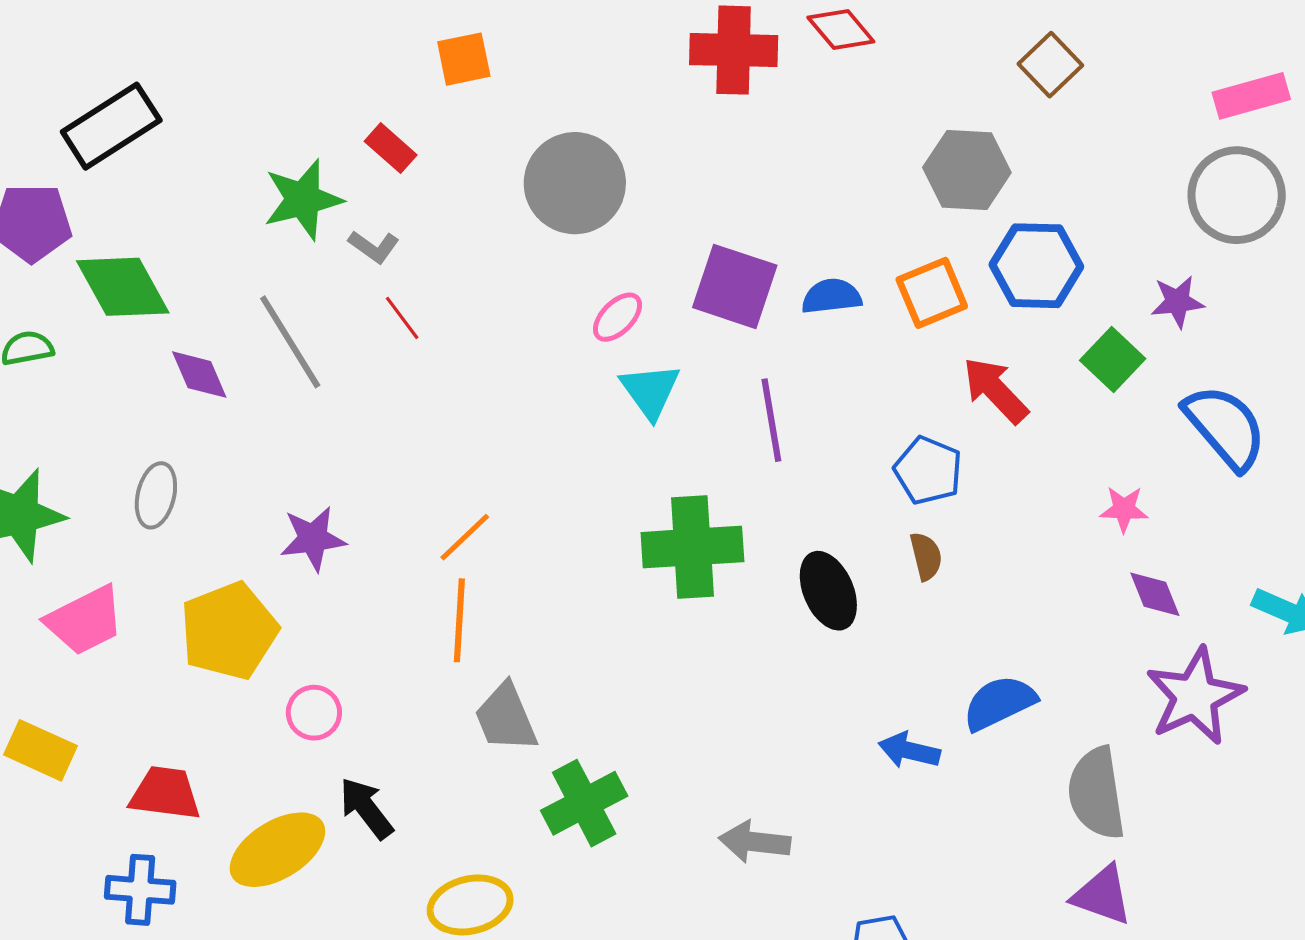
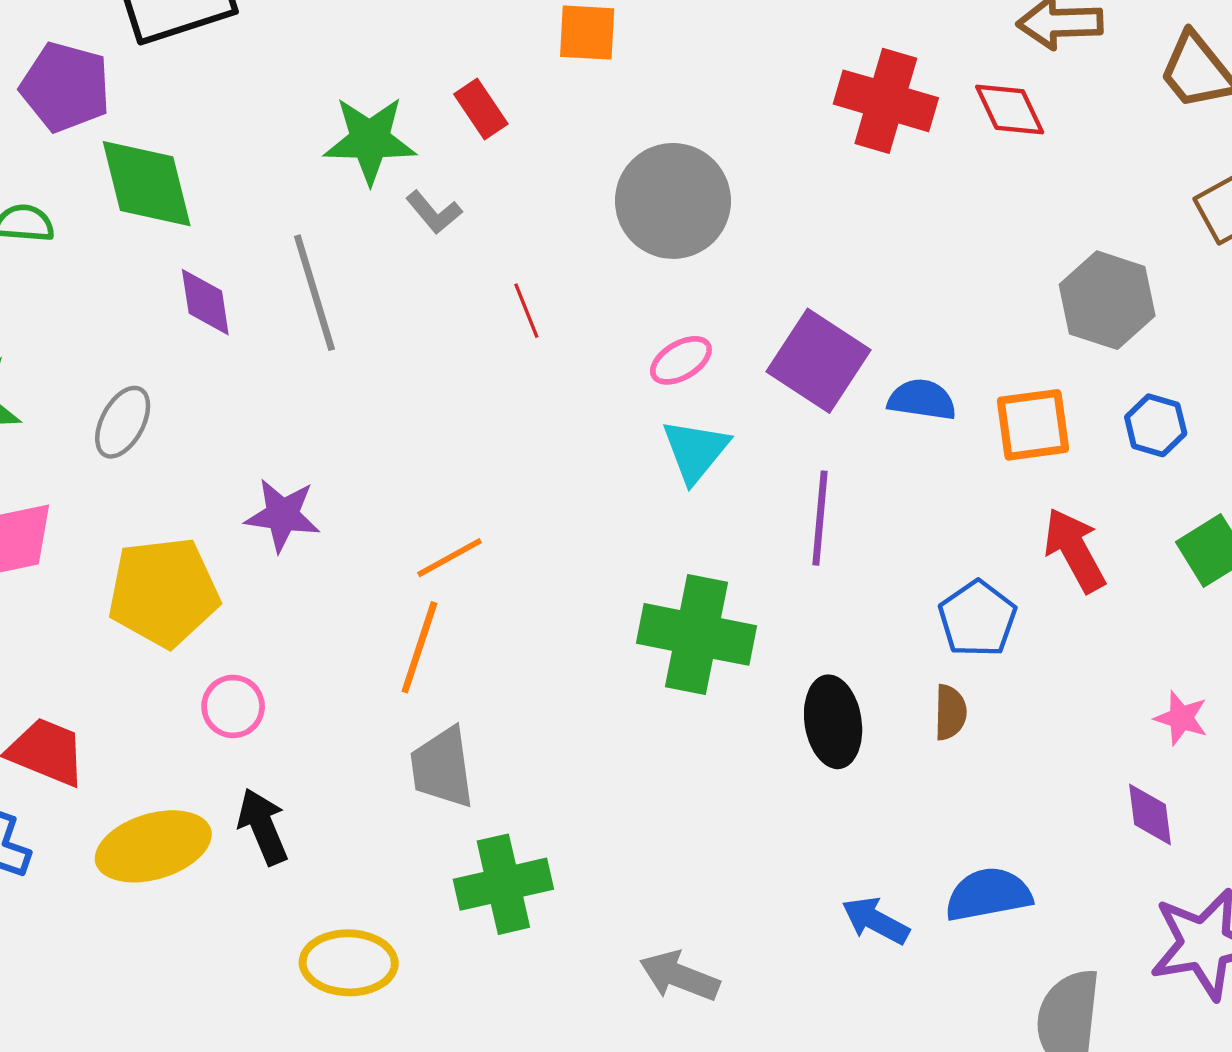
blue hexagon: (1036, 266) -> (1156, 425), size x0.6
red line: (402, 318) -> (526, 311), moved
purple diamond: (1155, 594) -> (1150, 815), moved

